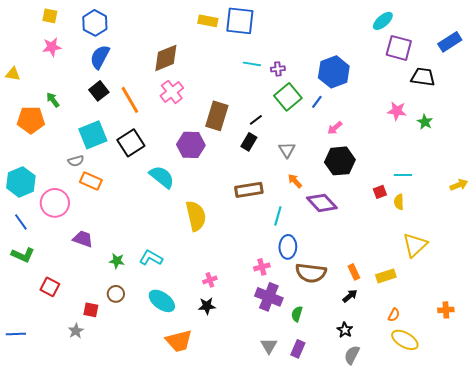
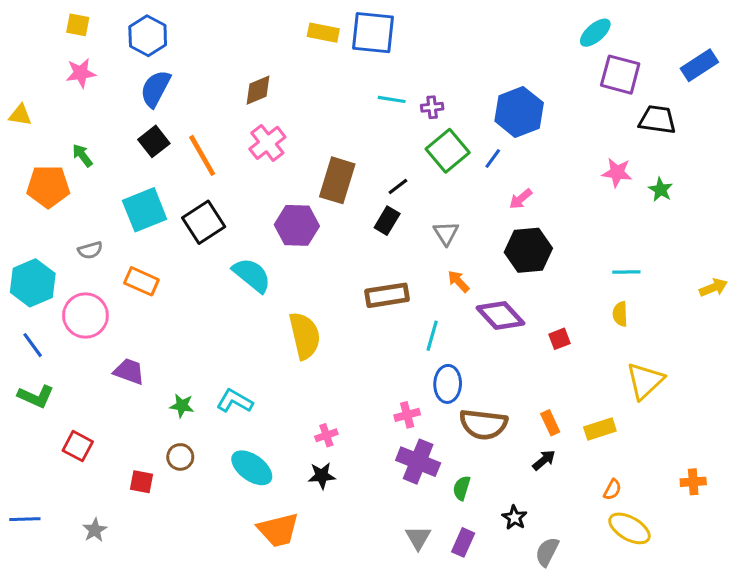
brown diamond: (166, 58) -> (258, 90), size x0.7
gray semicircle: (76, 161) -> (90, 250), moved
red square: (380, 192) -> (560, 339), moved
black star: (345, 330) -> (514, 518), moved
gray star: (76, 331) -> (95, 530), moved

